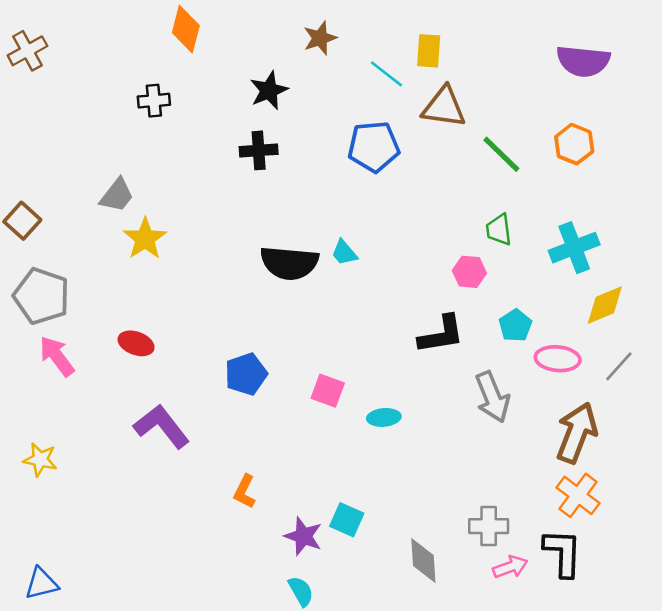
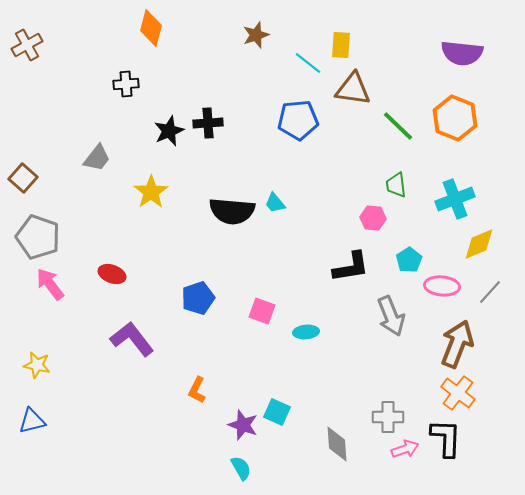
black star: (269, 90) -> (169, 131), moved
orange hexagon: (574, 144) -> (455, 118), size x1.4
yellow star: (145, 239) -> (151, 192), moved
blue triangle: (42, 584) -> (32, 421), moved

